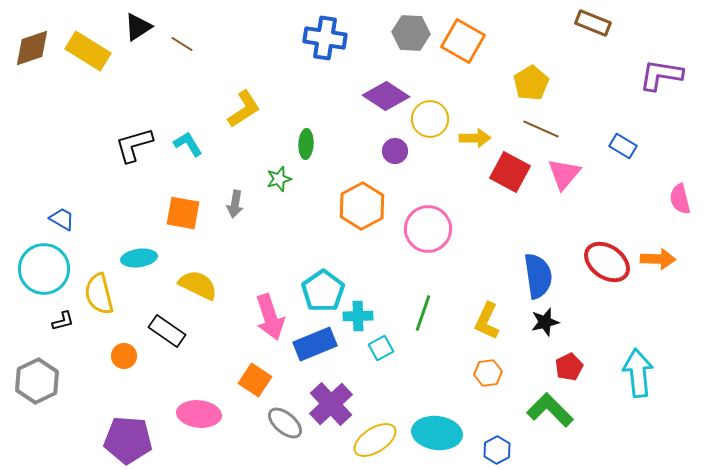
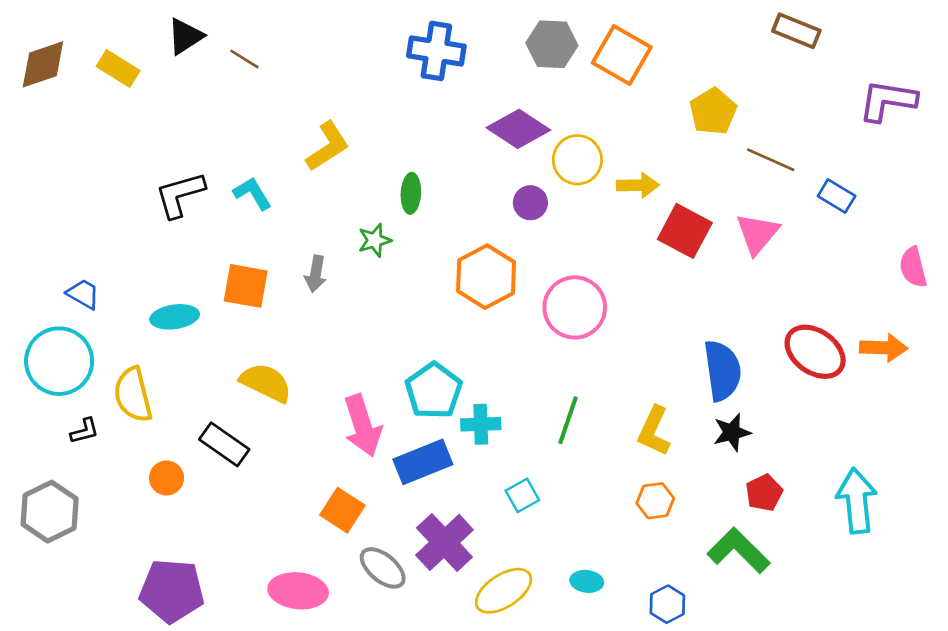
yellow rectangle: (88, 51) -> (118, 68), size x0.7
brown line: (541, 129) -> (771, 160), moved
cyan ellipse: (139, 258) -> (175, 317), moved
cyan square: (381, 348) -> (522, 495), moved
pink ellipse: (199, 414) -> (298, 591), moved
cyan ellipse: (437, 433) -> (587, 581), size x0.5

